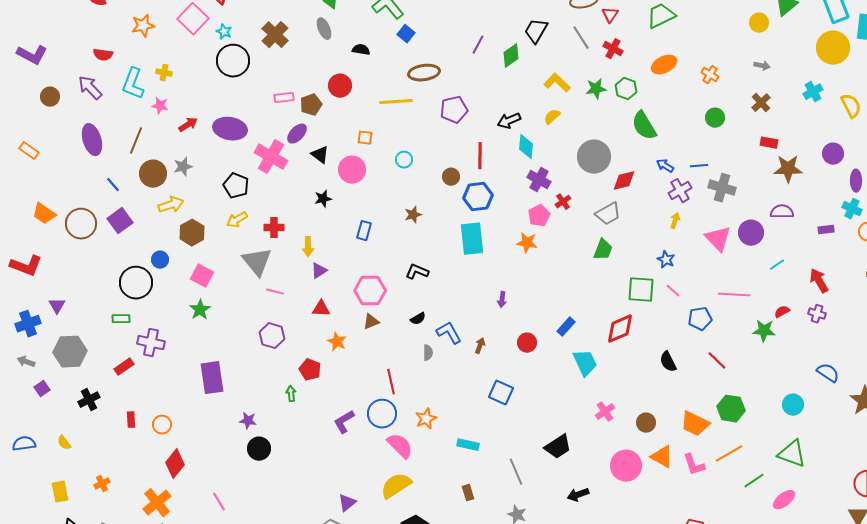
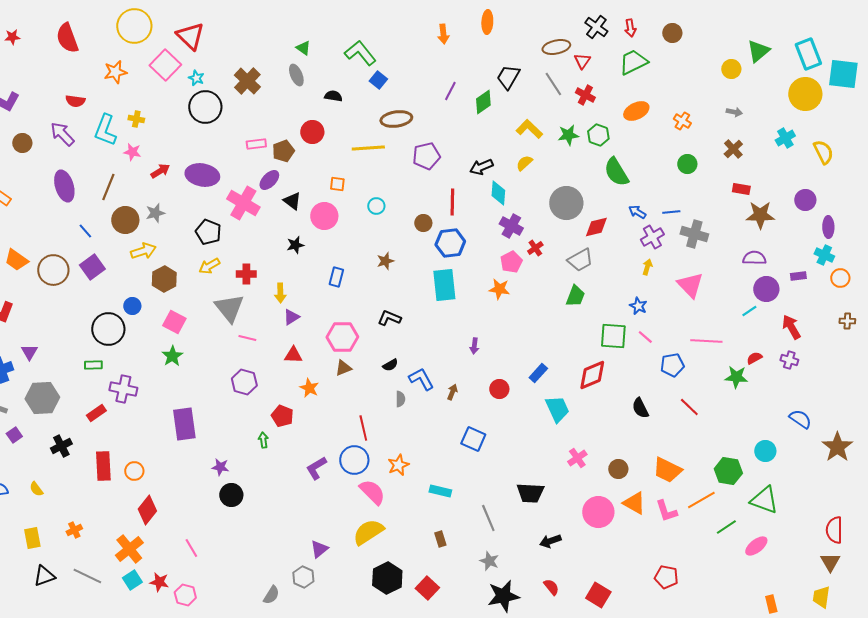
purple circle: (751, 233) -> (766, 289), moved
green hexagon: (731, 409) -> (728, 471), moved
red rectangle: (131, 420) -> (103, 466), size x1.8
black trapezoid: (558, 447) -> (530, 493), turned 36

